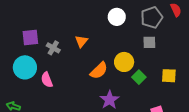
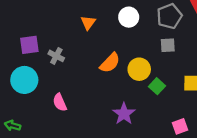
orange triangle: (81, 41) -> (88, 23), moved
orange semicircle: (99, 71) -> (110, 63), moved
pink semicircle: (47, 80) -> (60, 102), moved

